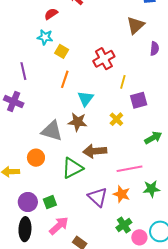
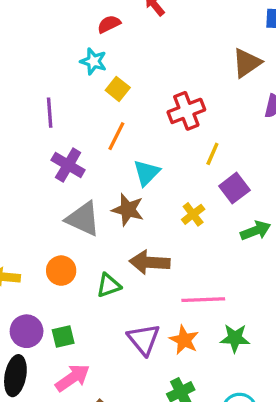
purple square: (139, 100) -> (234, 188), turned -30
purple cross: (14, 102) -> (68, 165), moved
green arrow: (153, 138) -> (256, 231), moved
orange circle: (36, 158) -> (61, 271), moved
green triangle: (72, 168) -> (109, 285), size x0.7

